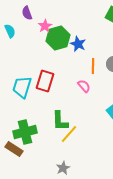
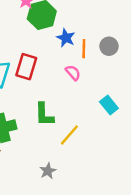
blue star: (78, 44) -> (66, 38), moved
yellow line: (69, 134) -> (69, 135), moved

